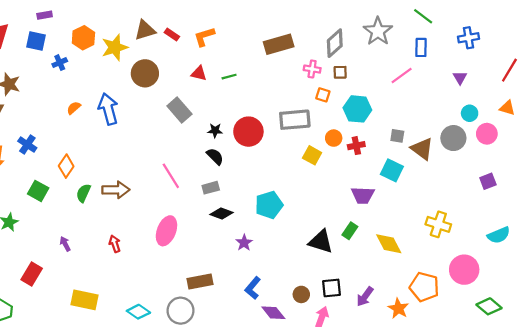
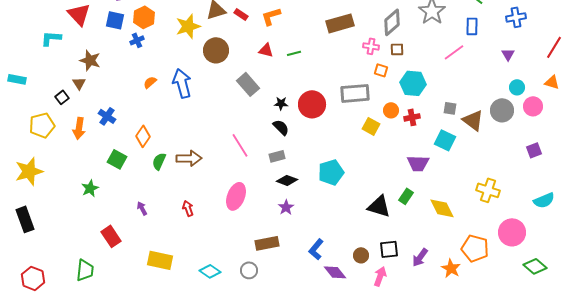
orange hexagon: (83, 38) -> (144, 17), moved
purple star: (244, 243) -> (286, 207), moved
red rectangle: (32, 274) -> (111, 236), turned -65
gray circle: (181, 311) -> (249, 270), size x0.7

